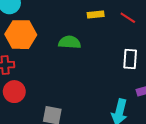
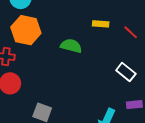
white rectangle: (130, 59) -> (126, 72), turned -66

